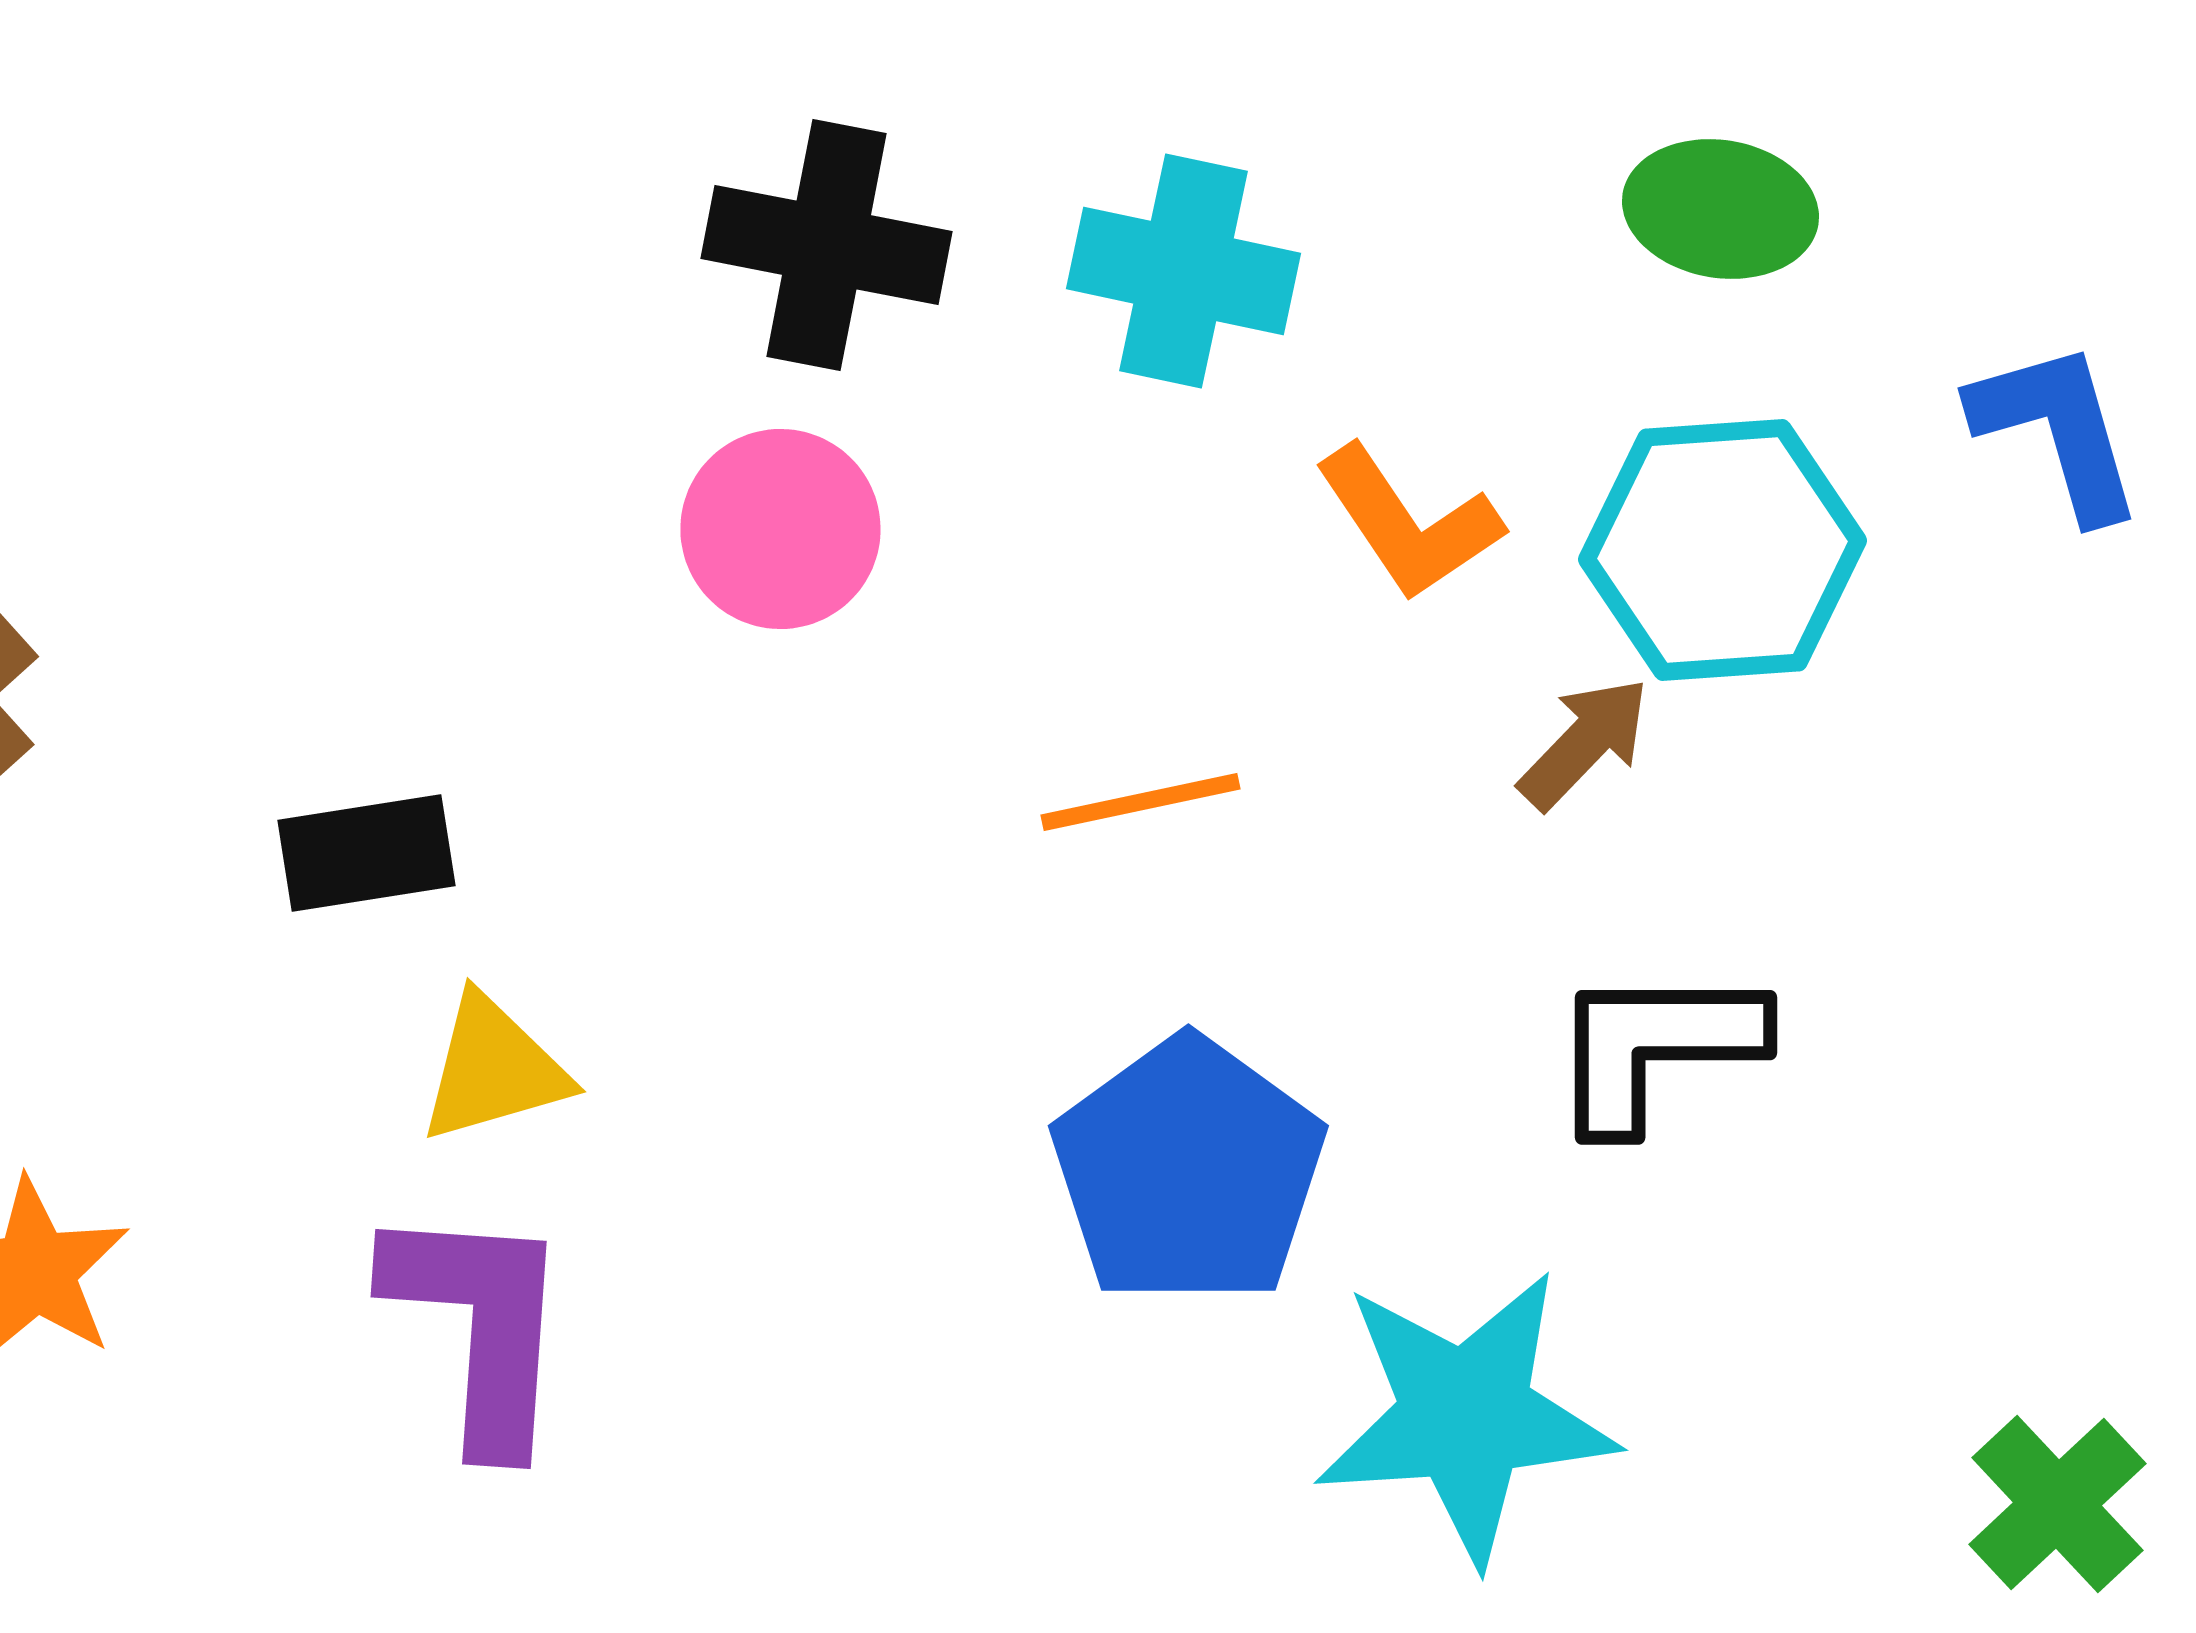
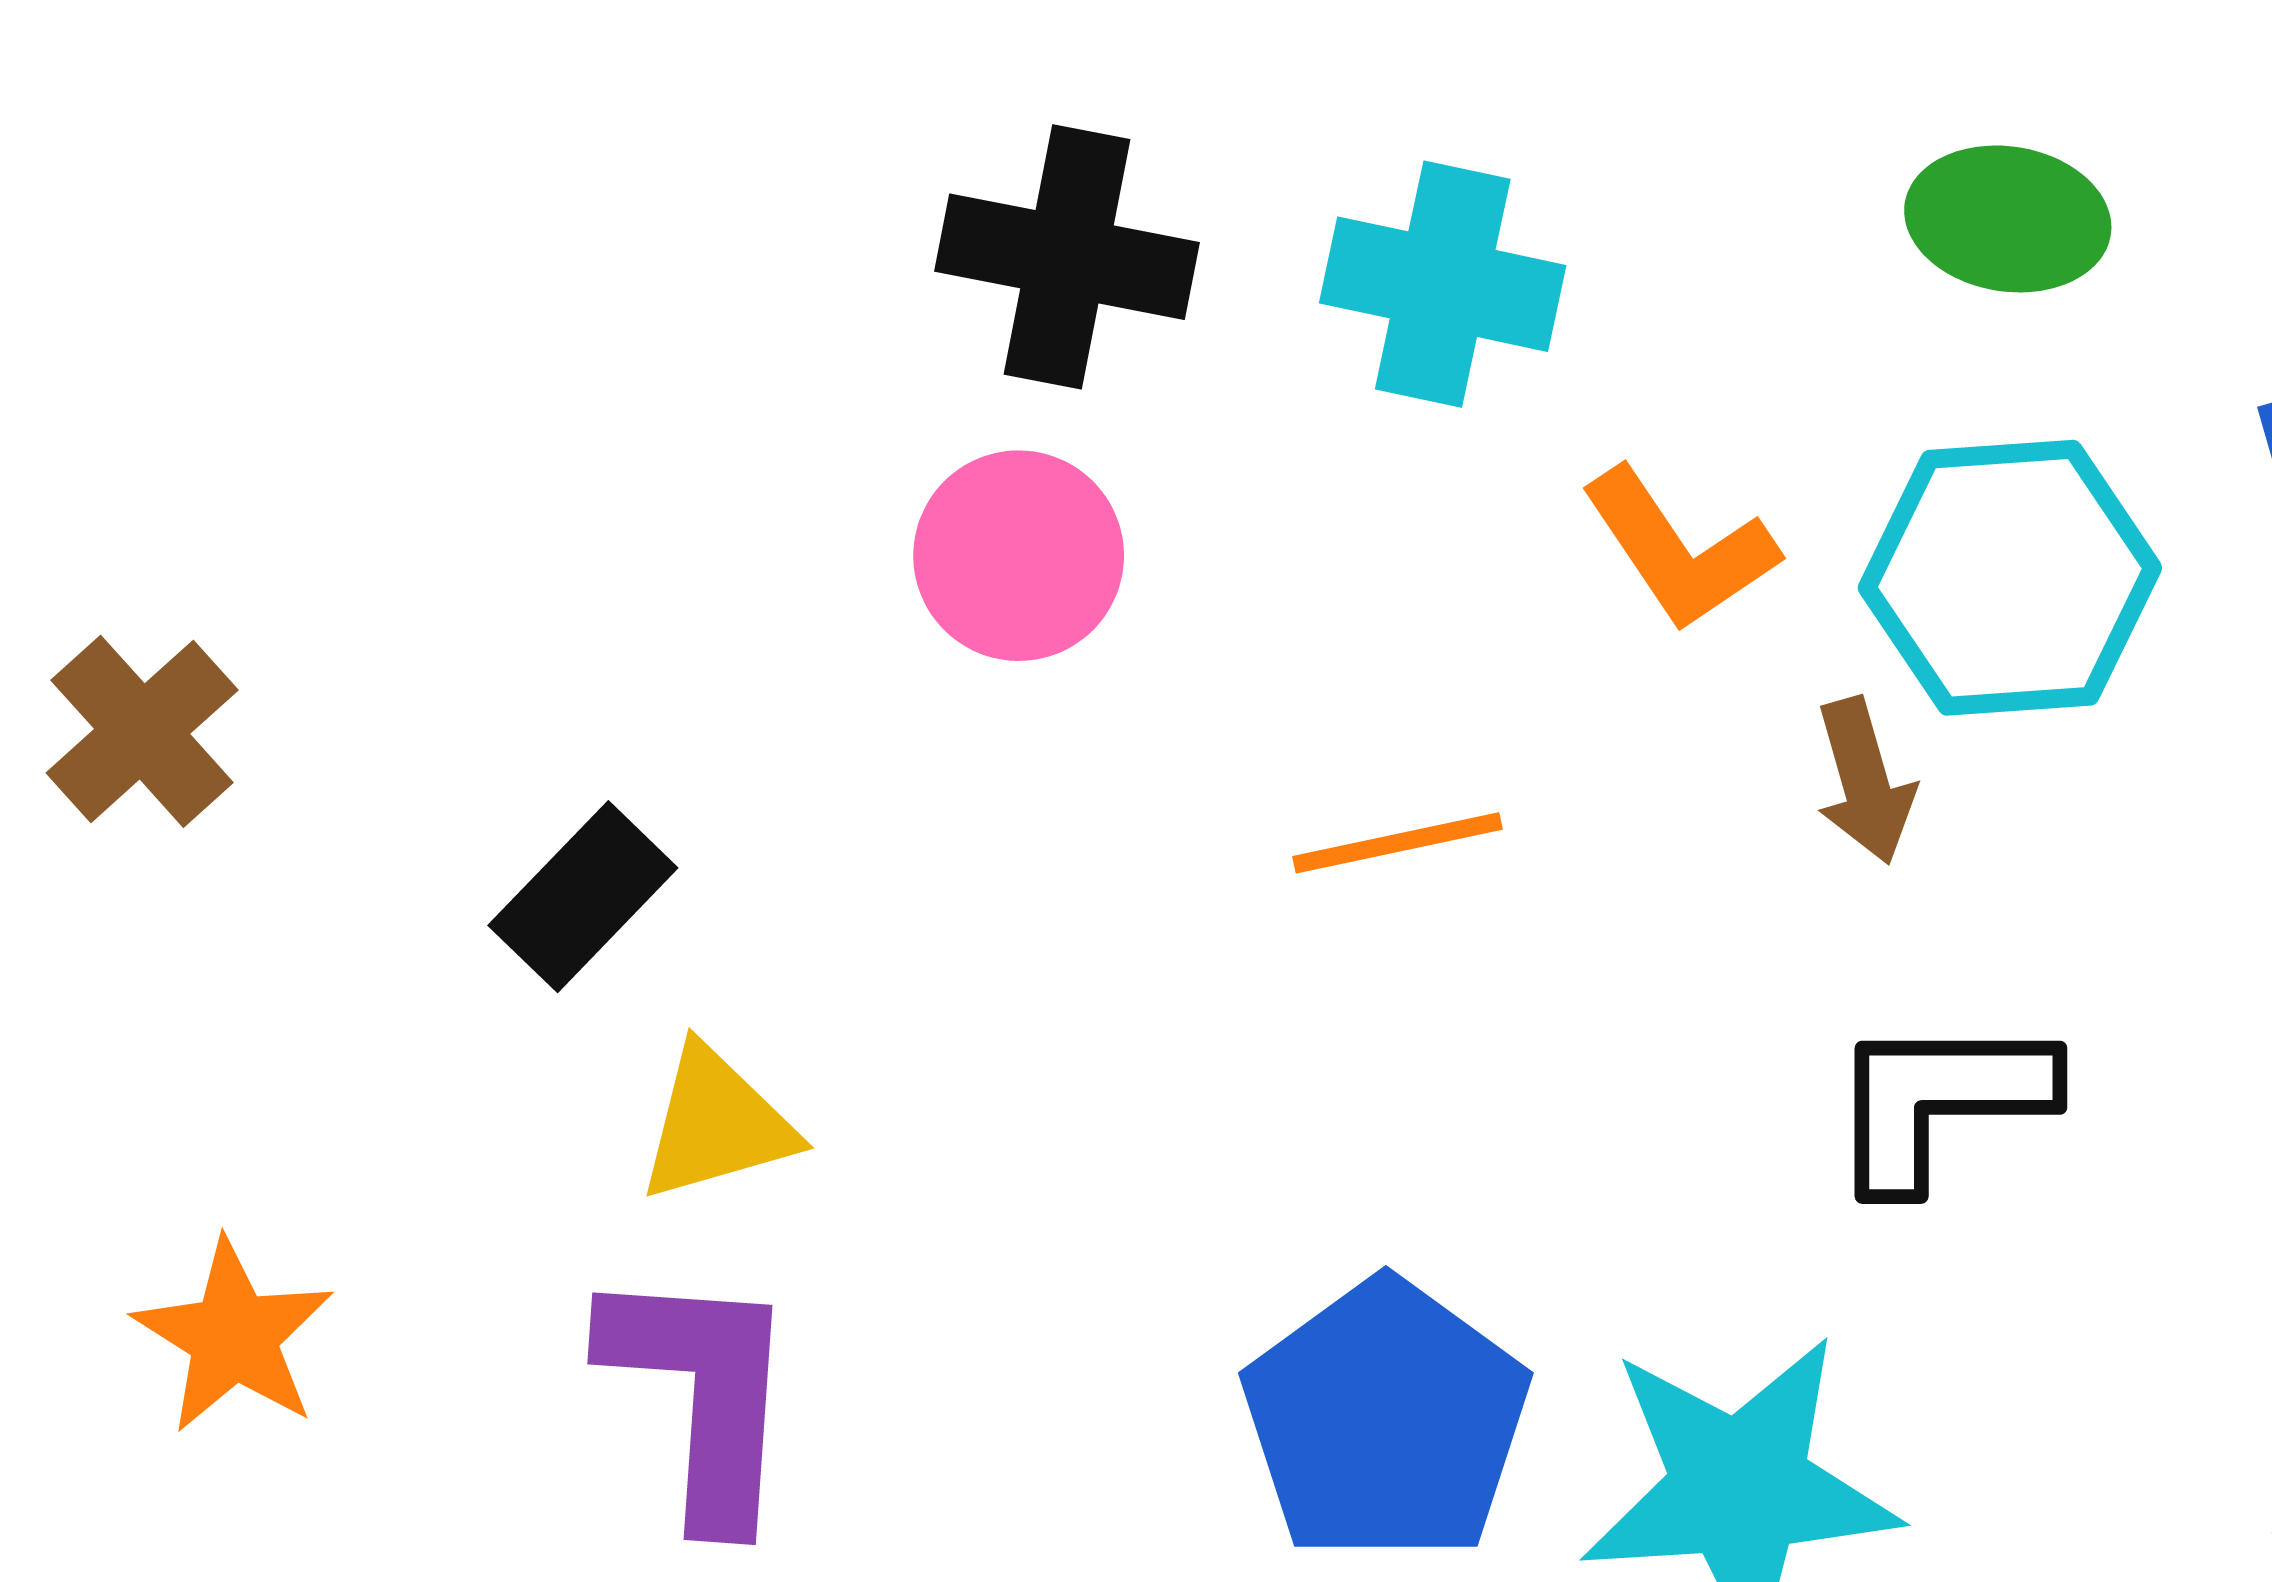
brown arrow: (1584, 743) -> (1865, 781), turned 120
black rectangle: (366, 853) -> (583, 897), turned -37
blue pentagon: (1188, 1171) -> (1386, 1421), moved

